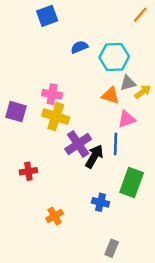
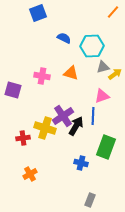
blue semicircle: (79, 47) -> (64, 38), turned 48
orange triangle: (110, 95) -> (71, 73), moved
yellow cross: (56, 117) -> (45, 128), moved
orange cross: (55, 216) -> (30, 174), moved

